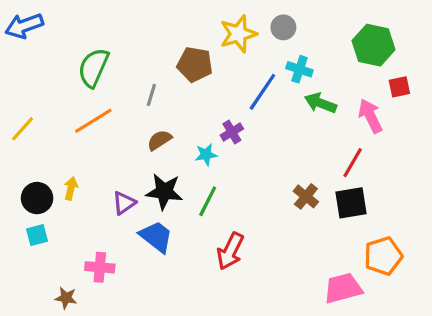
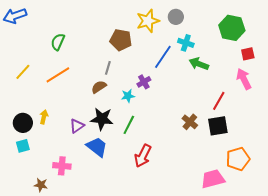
green semicircle: (93, 68) -> (58, 42), size x0.7
gray line: (151, 95) -> (108, 68), moved
pink arrow: (370, 116) -> (244, 79), moved
yellow line: (23, 129) -> (23, 72), moved

